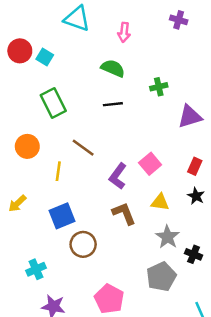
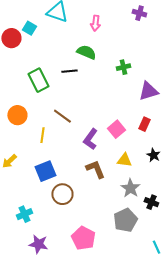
cyan square: (45, 57) -> (29, 28), moved
black line: (113, 104) -> (69, 71), moved
red rectangle: (195, 166) -> (144, 124), moved

